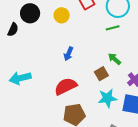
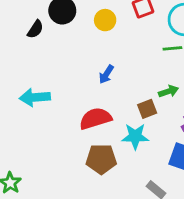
green arrow: (115, 59) -> (168, 91), turned 112
cyan star: (107, 98) -> (135, 136), moved

